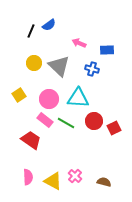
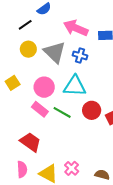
black line: (31, 31) -> (25, 25), moved, turned 32
pink arrow: (79, 43) -> (76, 28), size x1.6
blue cross: (92, 69) -> (80, 55), moved
red trapezoid: (31, 140) -> (30, 142), moved

